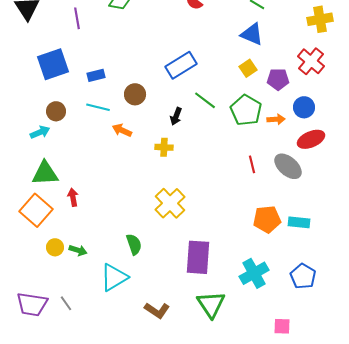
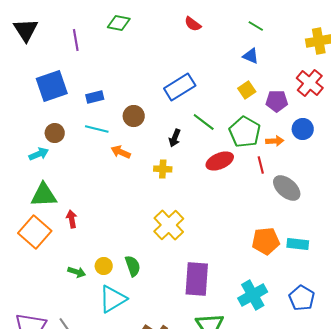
blue triangle: (252, 34) -> (251, 56), size x0.7
red ellipse: (311, 139) -> (220, 161), moved
red line: (252, 164) -> (261, 165), moved
yellow circle: (55, 247) -> (104, 266), moved

